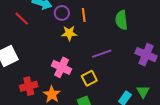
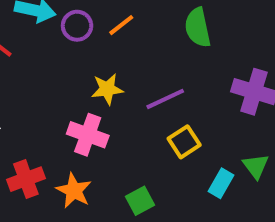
orange line: (84, 15) -> (121, 25), turned 64
yellow star: (69, 33) -> (107, 89), moved
yellow square: (89, 78) -> (184, 142), moved

